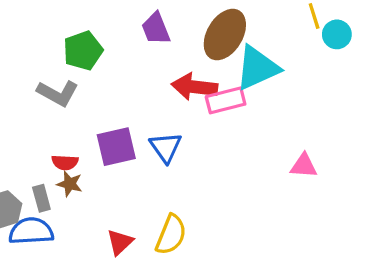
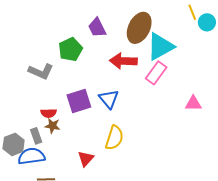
green pentagon: (83, 51) -> (70, 49), moved
pink rectangle: (226, 100) -> (156, 73), moved, turned -35
yellow semicircle: (171, 235) -> (114, 138), moved

